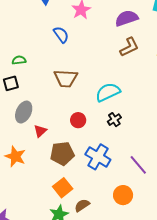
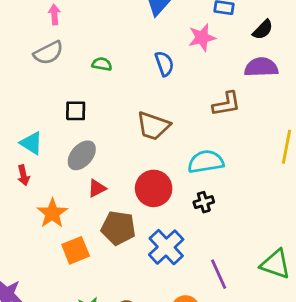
brown L-shape: (129, 47) -> (226, 104), moved
green semicircle: (19, 60) -> (102, 64), moved
red circle: (78, 120) -> (154, 188), size x1.6
orange square: (63, 188) -> (76, 250), moved

